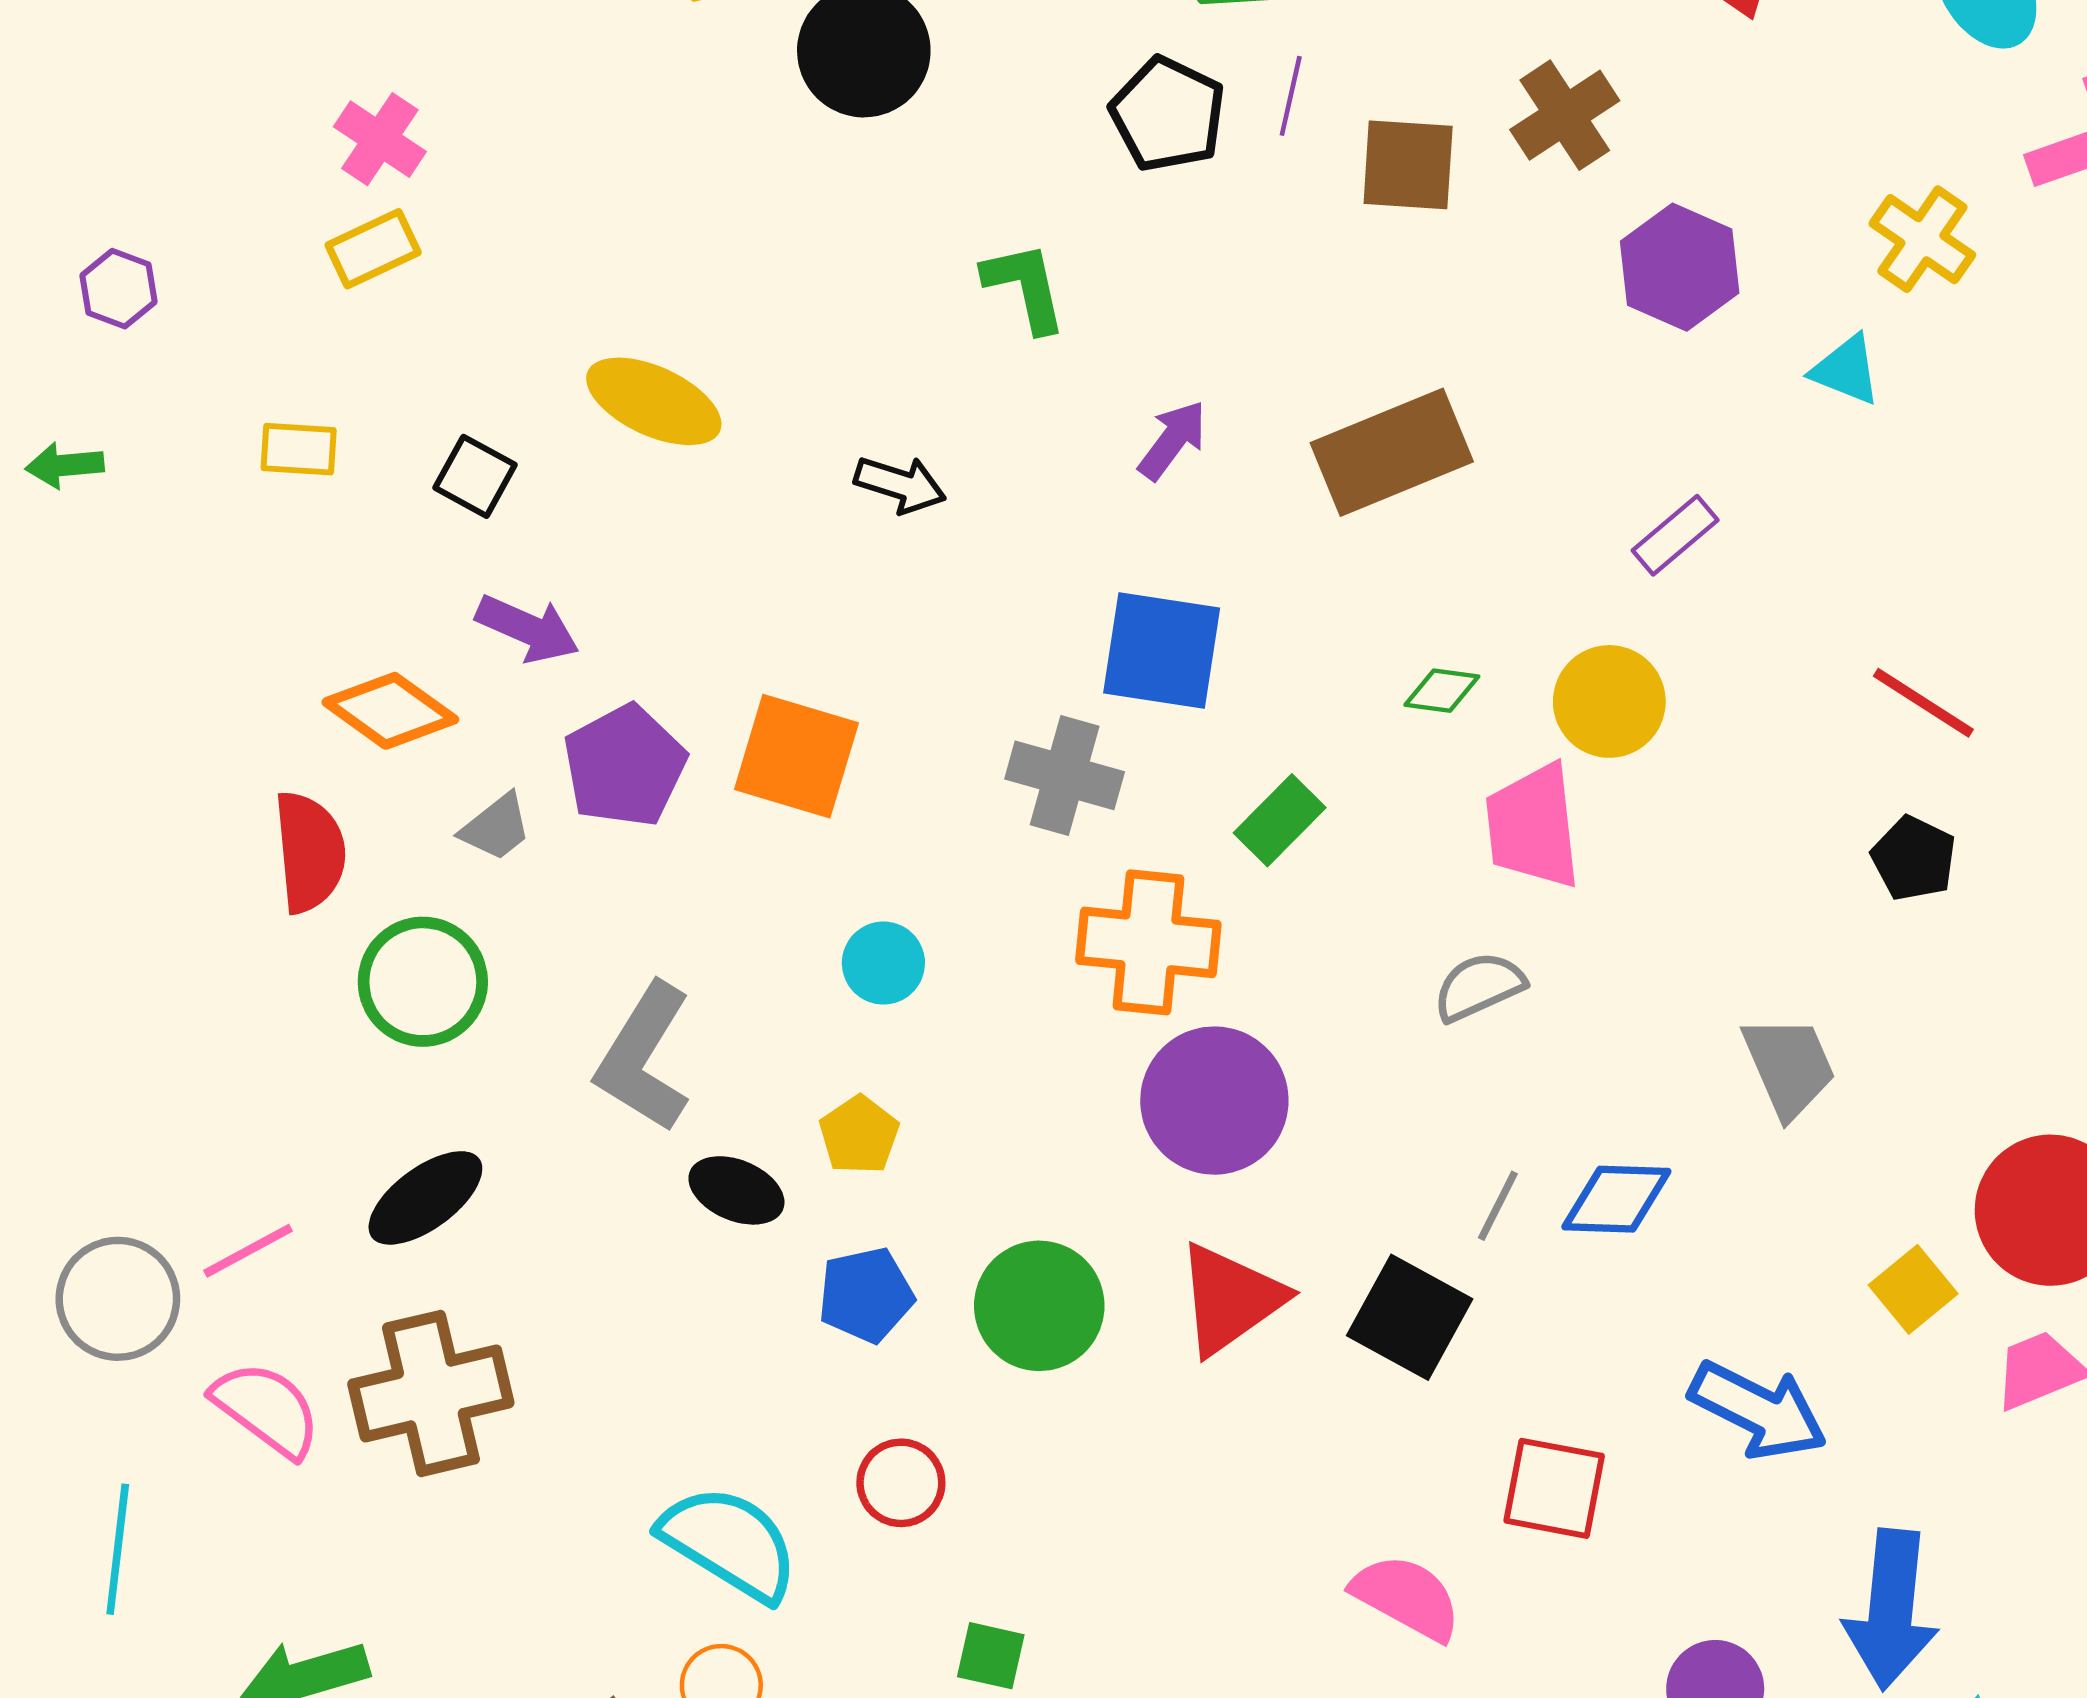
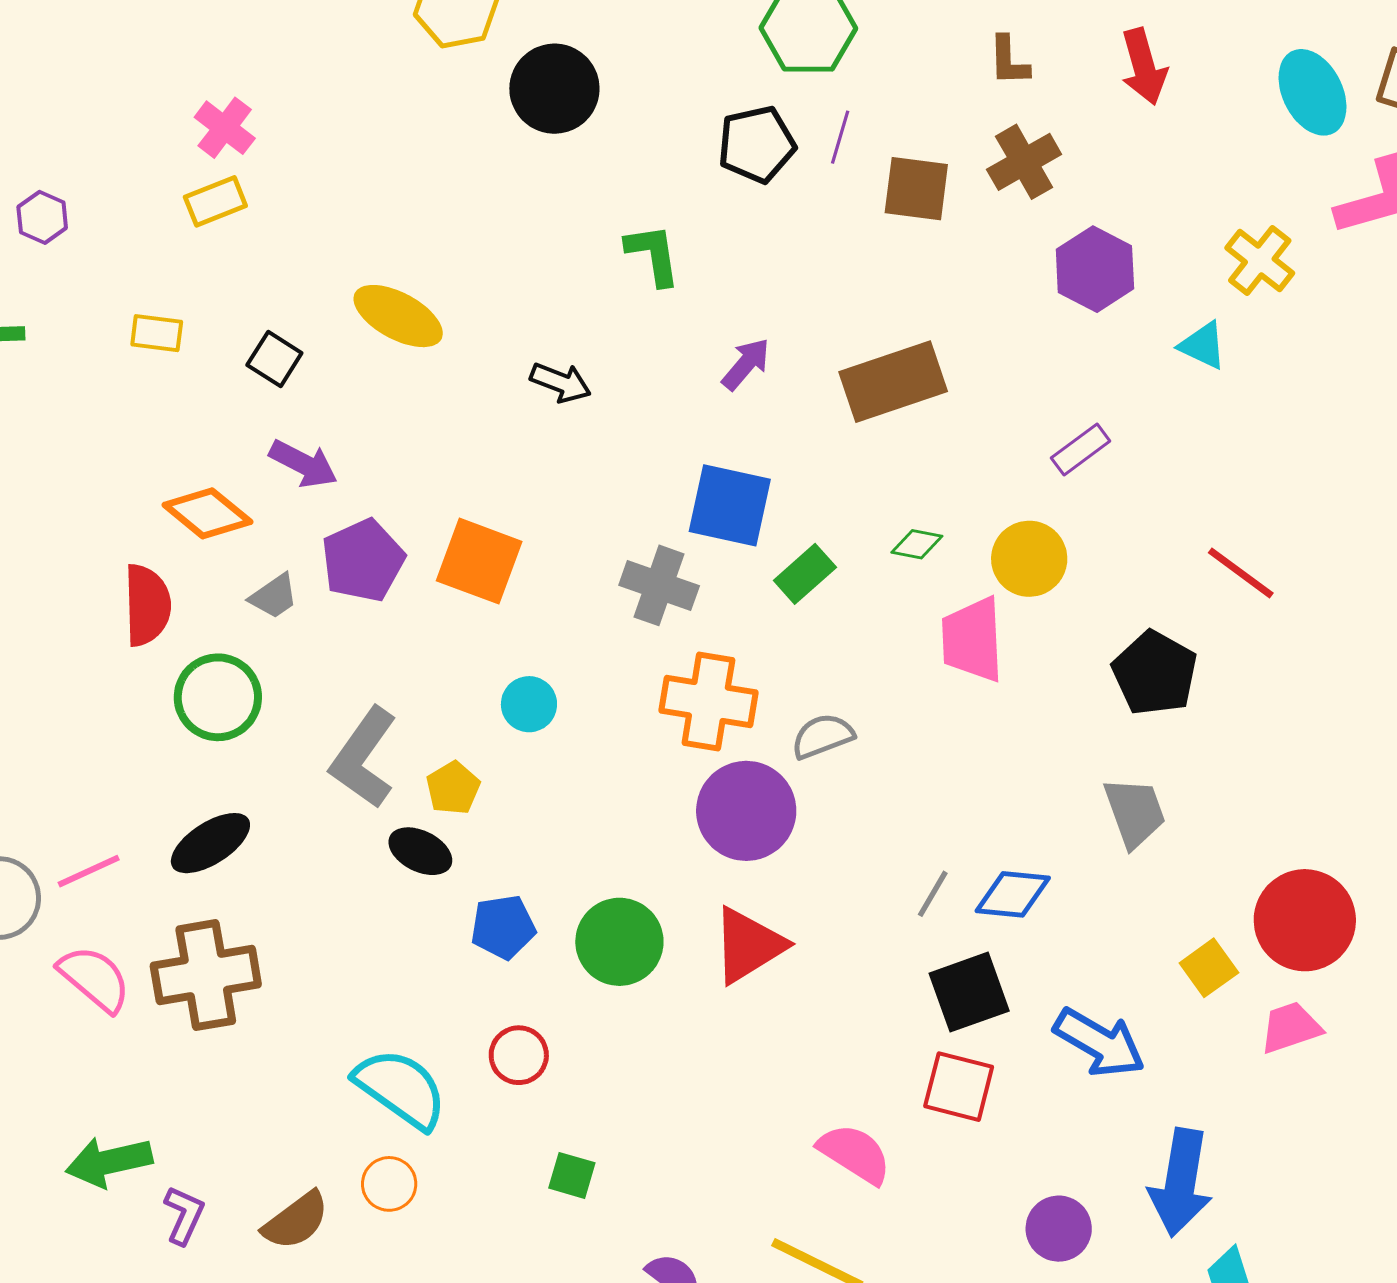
black pentagon: (1168, 114) -> (757, 144), turned 30
green rectangle: (1280, 820) -> (805, 574), moved
black pentagon: (1914, 858) -> (1155, 673), moved, size x1.5
gray semicircle: (1479, 987) -> (823, 736), moved
yellow pentagon: (859, 1135) -> (453, 788), moved
black square: (1410, 1317) -> (969, 992), moved, turned 38

